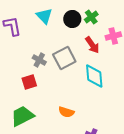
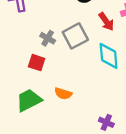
red square: (29, 82) -> (37, 63), turned 35
orange semicircle: (66, 112) -> (63, 94), moved

